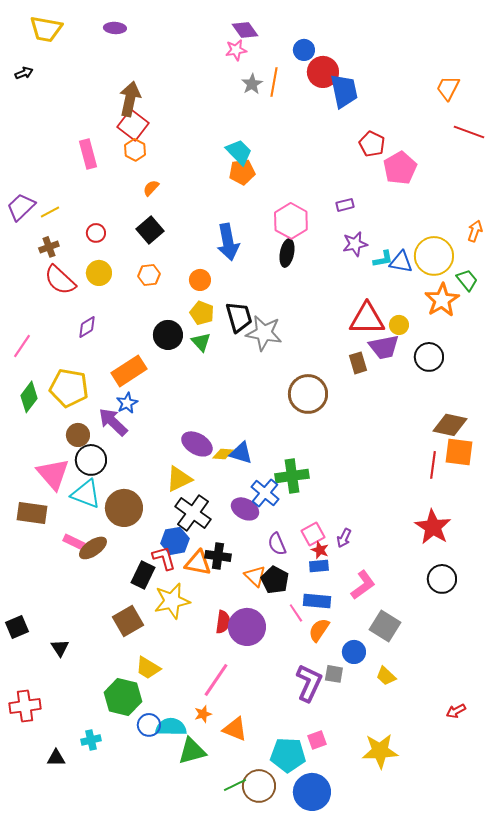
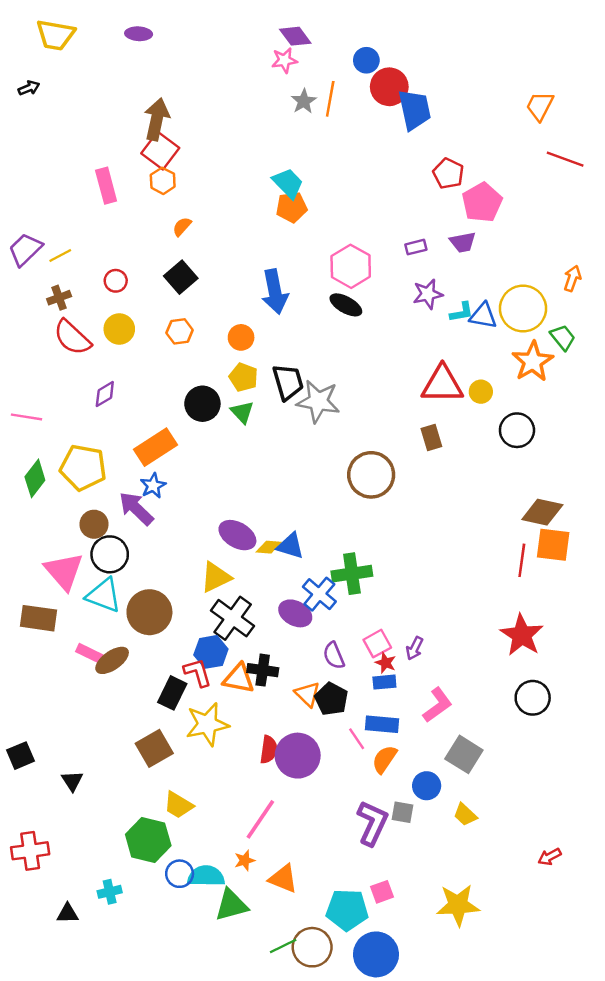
black ellipse: (287, 253) -> (346, 305), turned -72
pink line: (22, 346) -> (27, 417), turned 65
purple trapezoid: (384, 347) -> (463, 242), moved, size x0.7

